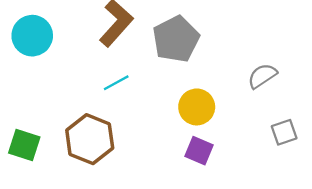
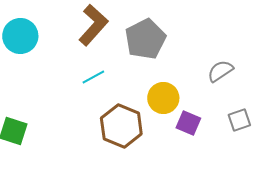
brown hexagon: (90, 139) -> (121, 126), moved
purple square: (199, 151) -> (188, 123), moved

